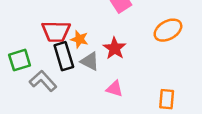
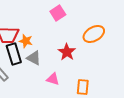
red star: (115, 48) -> (67, 52), moved
orange rectangle: (167, 99) -> (83, 87), moved

